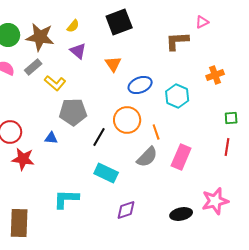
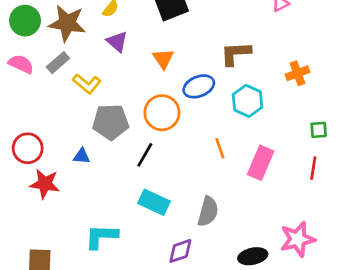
brown L-shape: (177, 41) -> (236, 53), moved
orange circle: (127, 120) -> (162, 113), moved
gray semicircle: (147, 157) -> (208, 211), moved, turned -30
pink rectangle: (181, 157) -> (261, 163), moved

